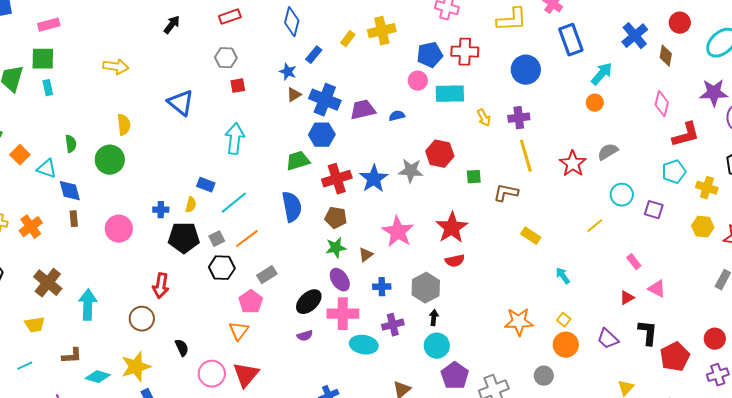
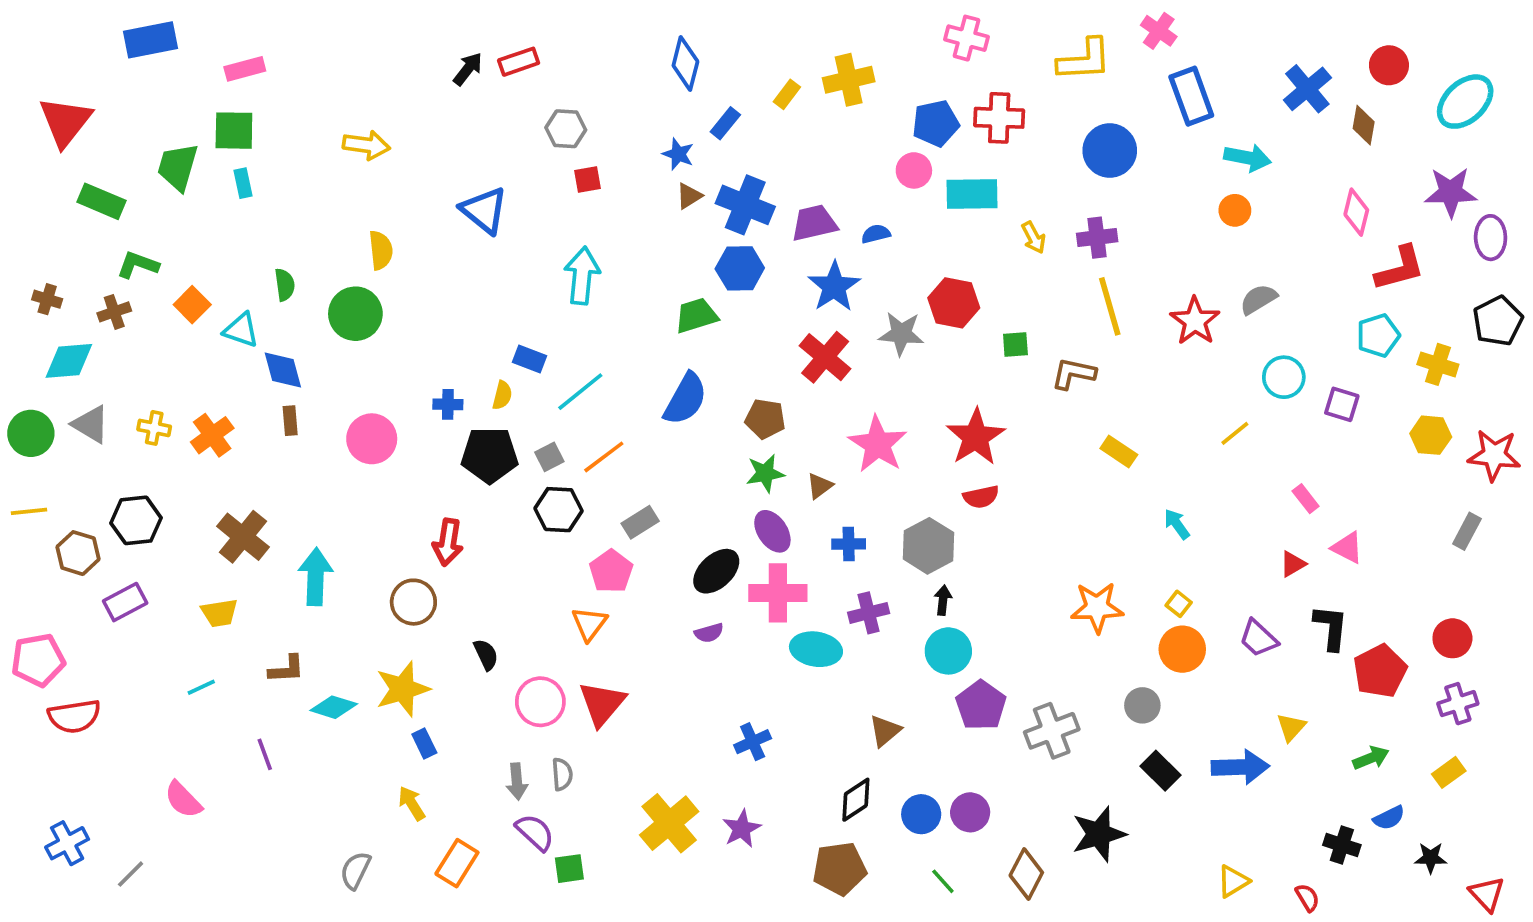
red rectangle: (230, 17) -> (519, 62), moved
cyan arrow: (602, 74) -> (1248, 158), turned 60
red cross: (337, 179) -> (825, 357), moved, turned -32
blue star: (374, 179) -> (834, 287), moved
blue semicircle: (292, 207) -> (685, 399), turned 40

